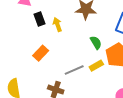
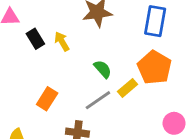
green semicircle: (96, 43) -> (103, 69), moved
orange rectangle: (41, 53) -> (47, 99), moved

